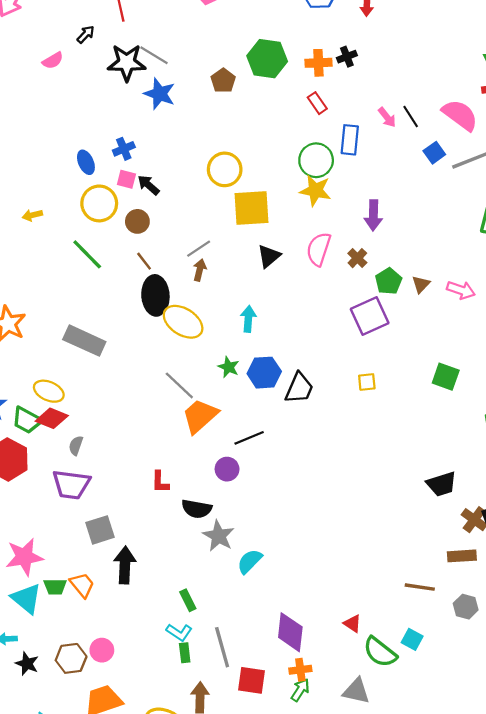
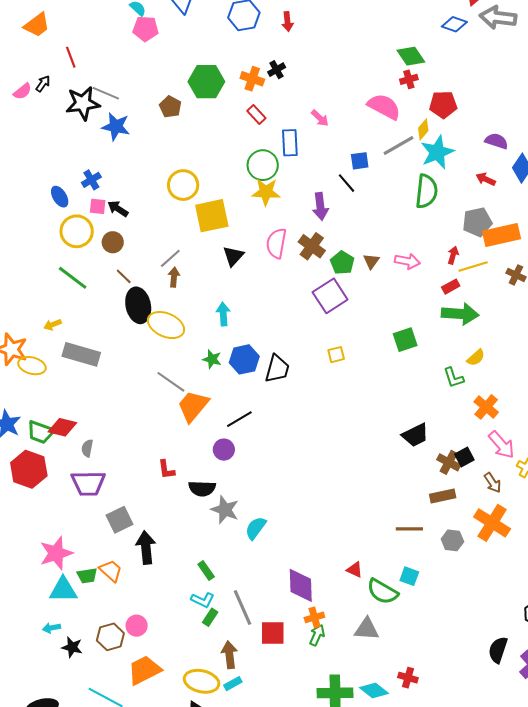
pink semicircle: (53, 60) -> (23, 91), moved
orange cross: (318, 63) -> (252, 79), turned 30
black line: (411, 117) -> (347, 183), moved
blue square: (434, 153) -> (360, 161), moved, turned 36
yellow arrow: (32, 215) -> (53, 325), moved
brown cross: (357, 258) -> (312, 246), size x1.5
green square: (446, 377) -> (405, 340), turned -30
yellow ellipse: (49, 391) -> (32, 366), moved
cyan triangle: (26, 599) -> (63, 590), turned -32
green rectangle: (185, 653) -> (210, 617), turned 48

